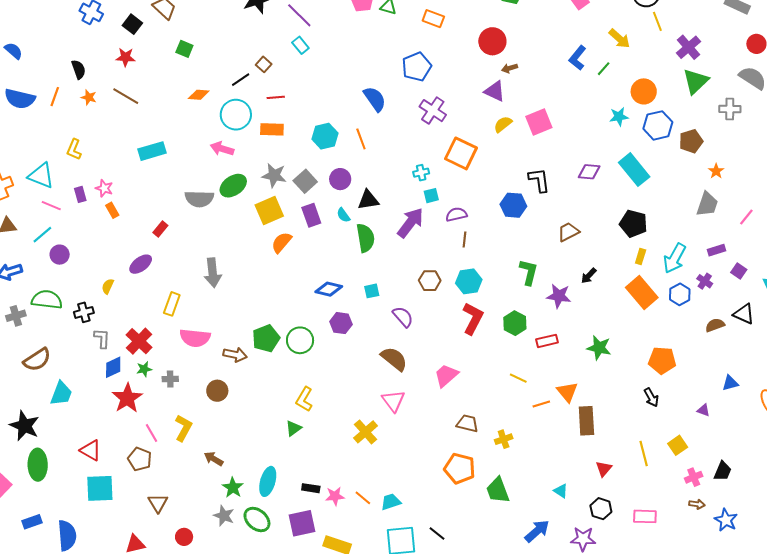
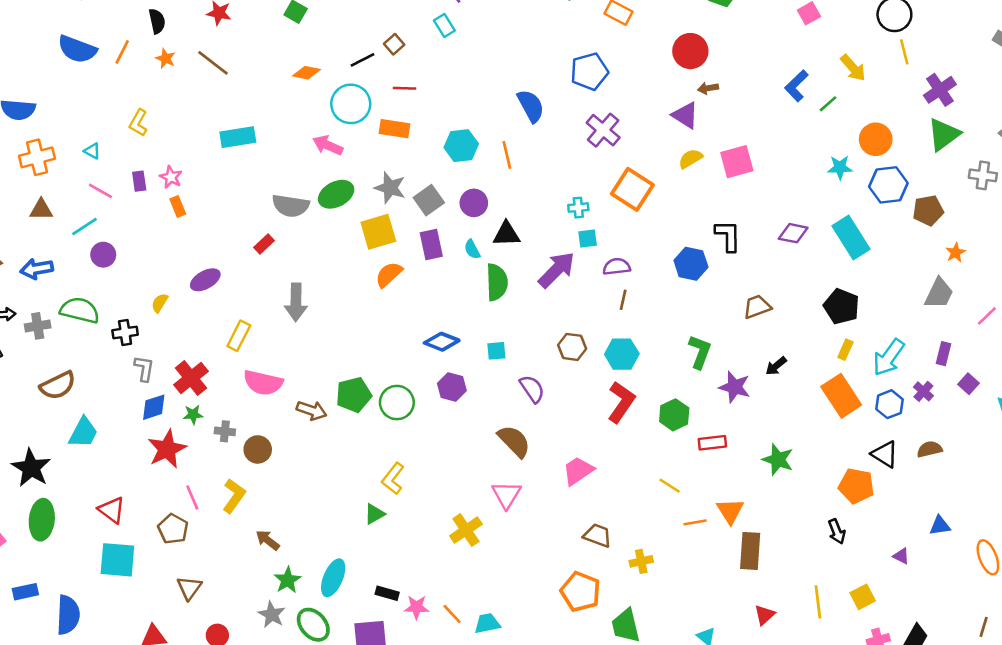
cyan triangle: (41, 176) -> (92, 151), size x0.5
red rectangle: (160, 229) -> (264, 244), moved
purple rectangle: (717, 250) -> (944, 354), turned -66
black triangle: (744, 314) -> (885, 454), moved
brown circle: (217, 391) -> (258, 449), moved

